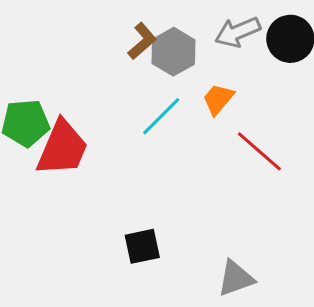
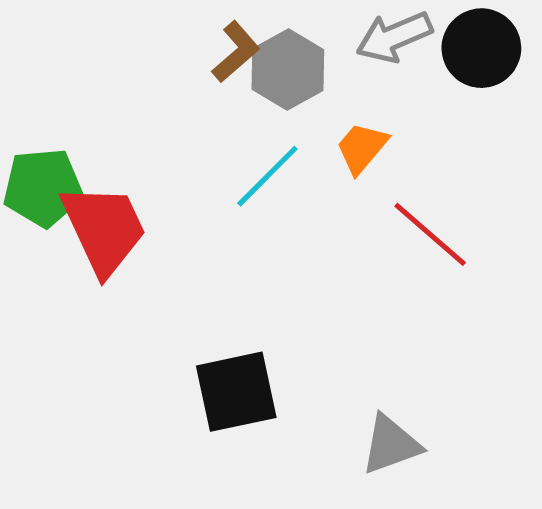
red trapezoid: (62, 148) -> (104, 229), turned -48
black square: (142, 246) -> (236, 392), size x1.4

